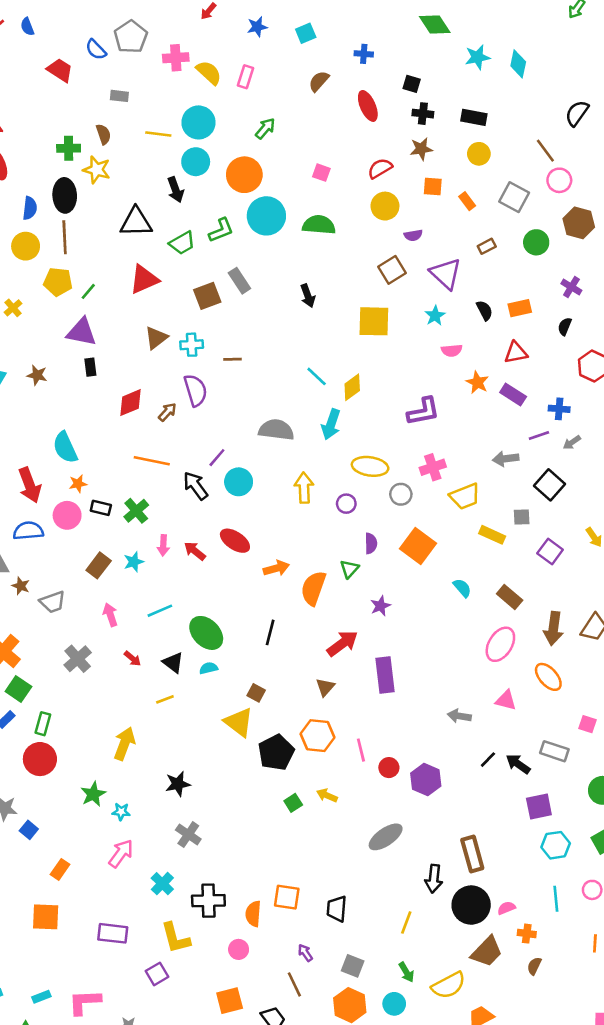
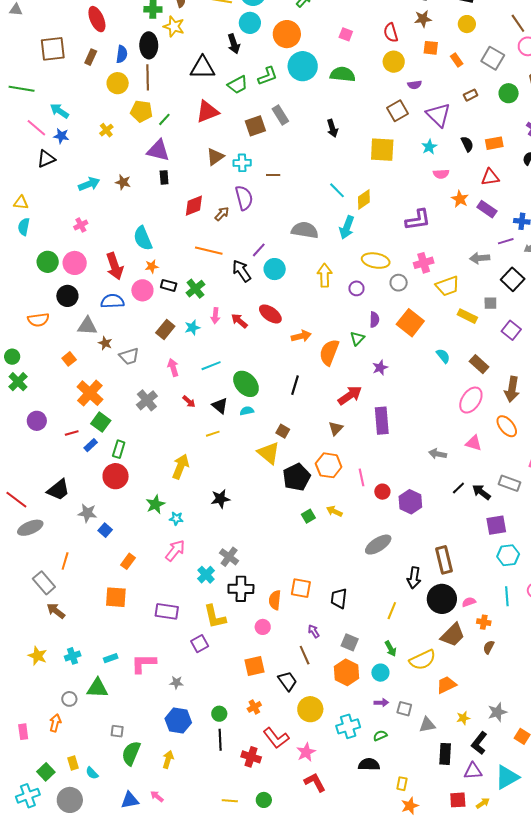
red semicircle: (380, 168) -> (391, 33), turned -78
gray cross: (188, 835) -> (229, 557), moved

